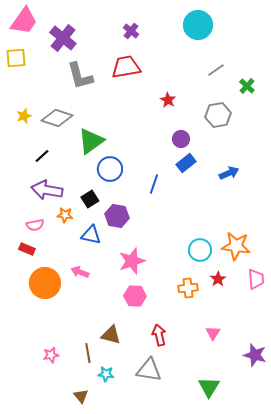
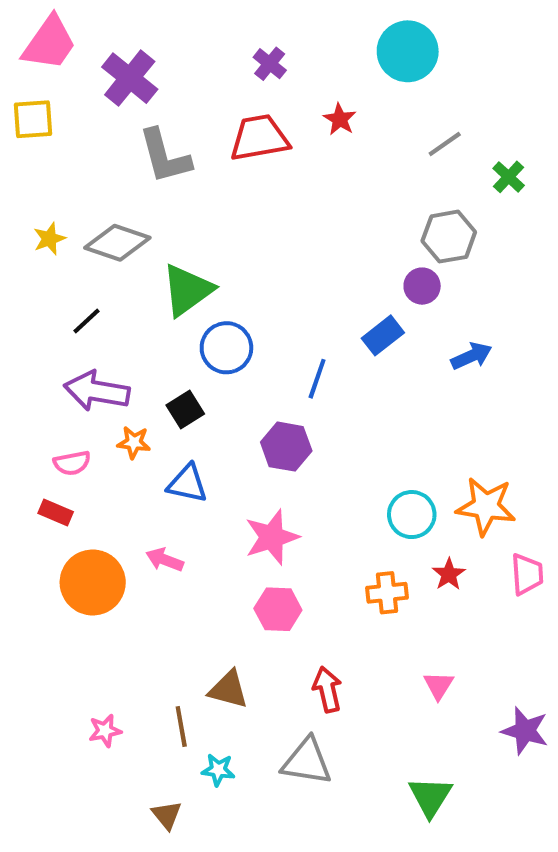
red star: (168, 100) -> (340, 119), moved
purple circle: (181, 139) -> (422, 286), moved
purple hexagon: (117, 216) -> (286, 447), moved

